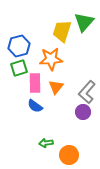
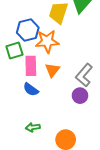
blue hexagon: (19, 46) -> (28, 30), moved
green arrow: (46, 143) -> (33, 127), moved

